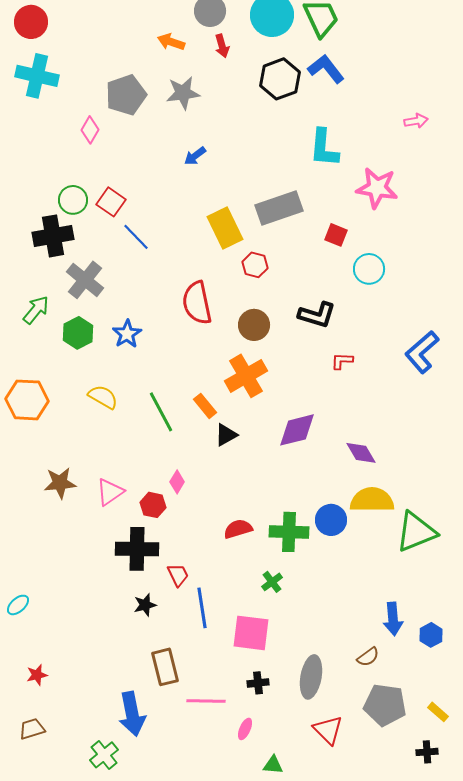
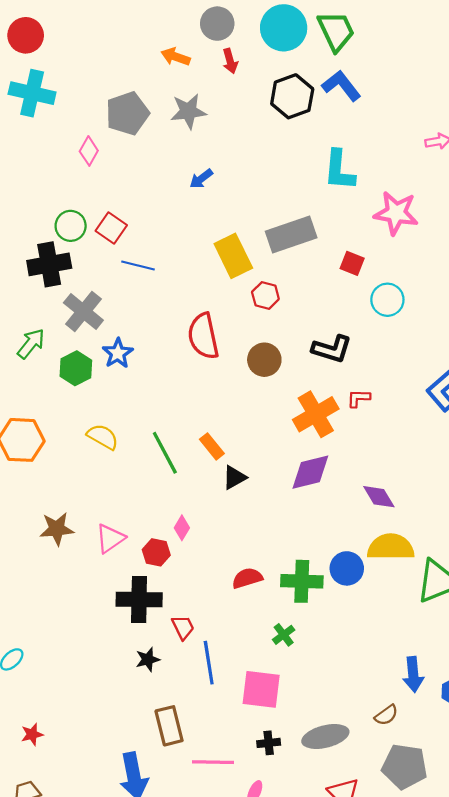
blue line: (136, 237) -> (138, 265), turned -32
blue star: (127, 334) -> (118, 353), moved
orange cross: (246, 376) -> (316, 414), moved
gray ellipse: (311, 677) -> (325, 736), turned 66

